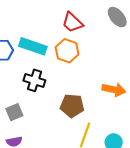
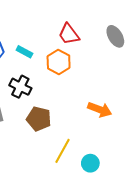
cyan rectangle: (33, 46) -> (24, 52), size x0.6
brown pentagon: (72, 106) -> (39, 119), moved

